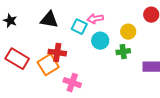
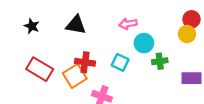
cyan square: (79, 27) -> (120, 62), moved
yellow circle: (128, 32) -> (187, 34), moved
cyan circle: (100, 41) -> (144, 43), moved

